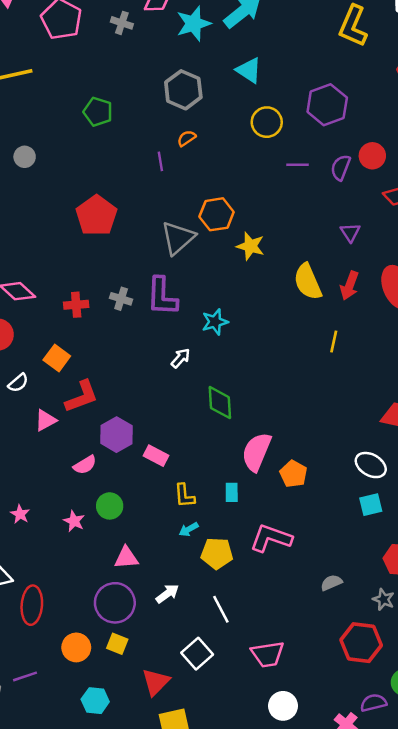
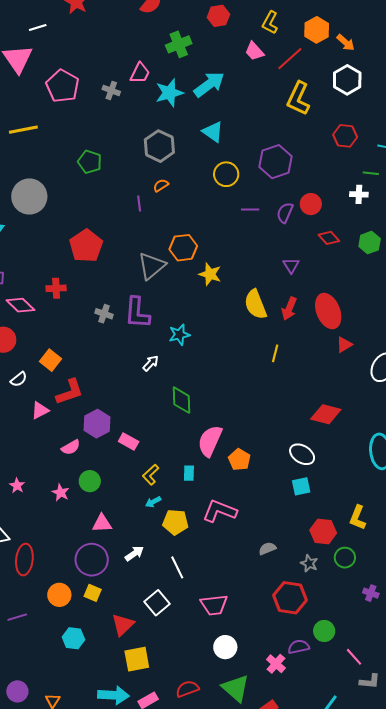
gray circle: (25, 157) -> (29, 196), size x2.0
red cross: (76, 305) -> (56, 288), moved
yellow L-shape: (184, 496) -> (151, 475), turned 50

